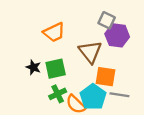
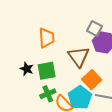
orange trapezoid: (54, 32) -> (47, 38), turned -70
orange square: (105, 77) -> (92, 80), turned 36

